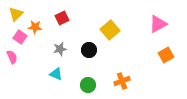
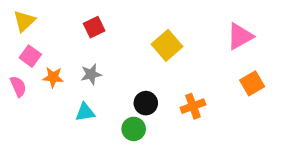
orange star: (35, 27) -> (53, 77), moved
black circle: (89, 50) -> (146, 103), moved
cyan triangle: (56, 74) -> (85, 112), turned -32
orange cross: (122, 81) -> (193, 106), moved

